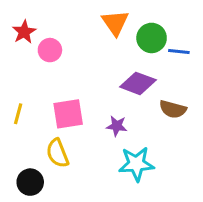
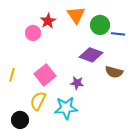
red star: (24, 32) -> (48, 21), moved
pink square: (68, 114) -> (45, 75), turned -30
yellow semicircle: (57, 153) -> (38, 101), turned 48
cyan star: (136, 164) -> (66, 108), moved

